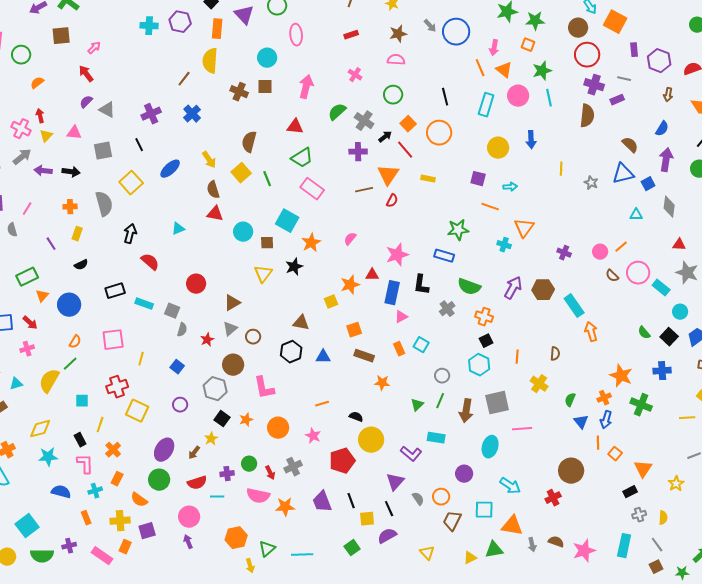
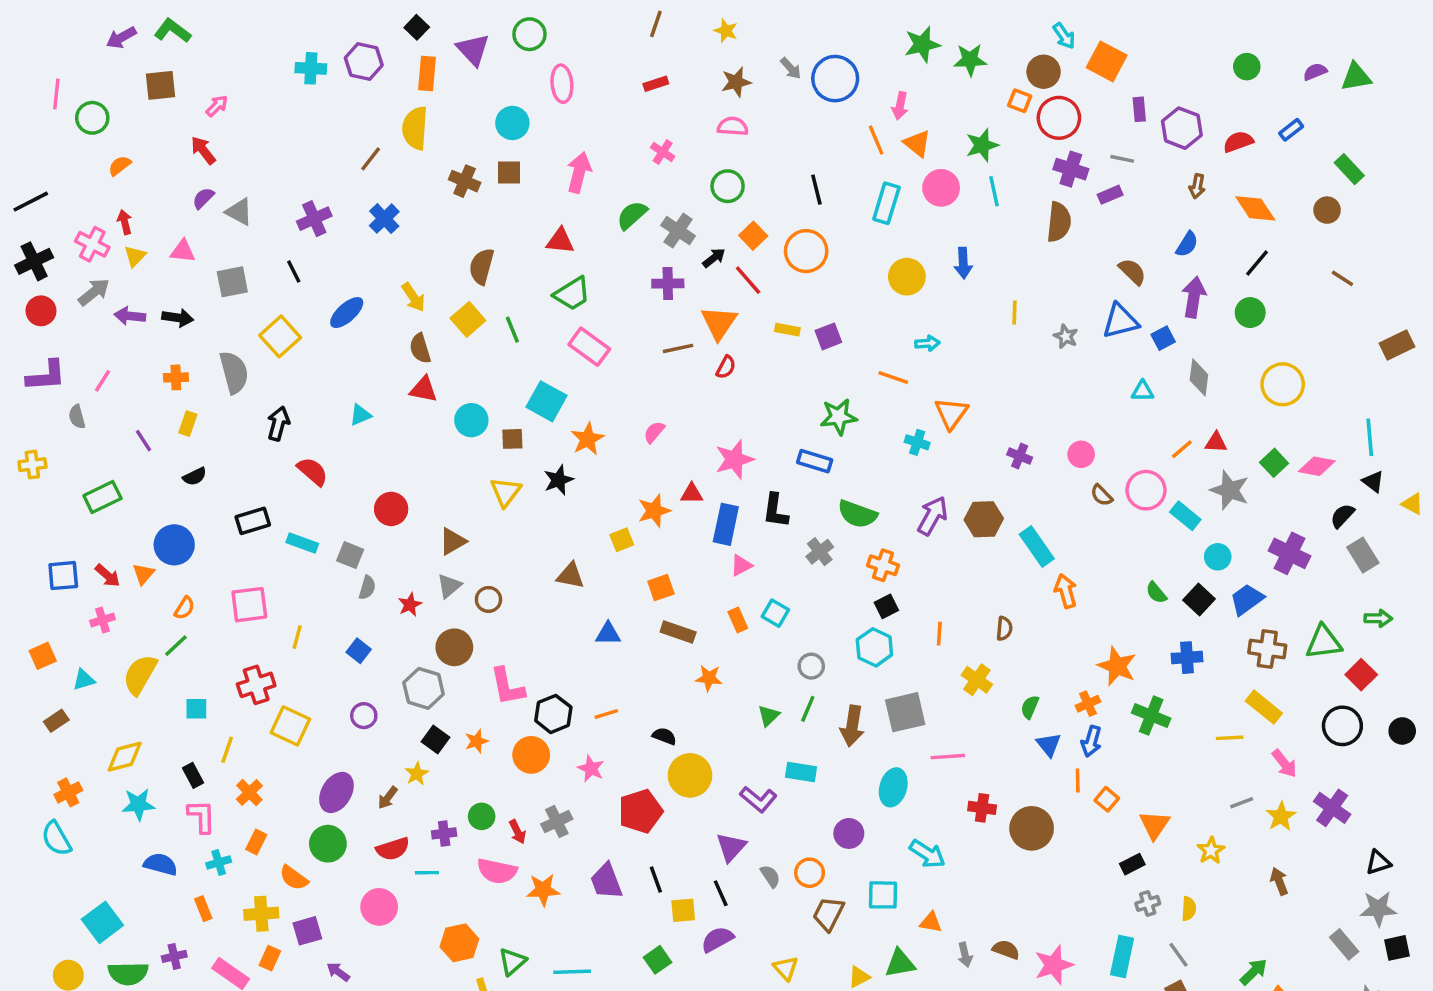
orange square: (528, 45) -> (1020, 101), moved
purple square: (478, 179) -> (828, 336), moved, turned -35
orange line: (621, 247) -> (1182, 449), moved
orange triangle: (42, 296) -> (143, 574), moved
black hexagon: (291, 352) -> (553, 714), moved
red cross: (553, 498) -> (982, 808), moved, turned 35
orange triangle: (512, 526) -> (931, 922), size x0.6
purple arrow: (188, 542) -> (338, 972), moved, turned -32

